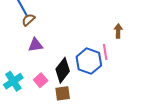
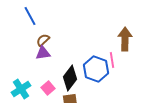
brown semicircle: (28, 20) -> (43, 40), moved
brown arrow: (118, 31) -> (125, 39), size x1.6

